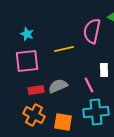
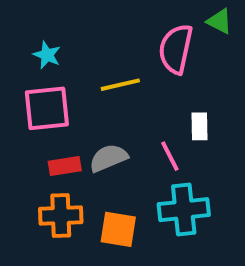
orange cross: (34, 115) -> (61, 215), turned -30

